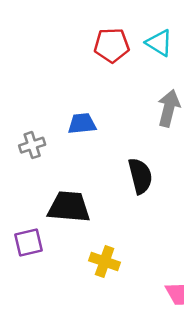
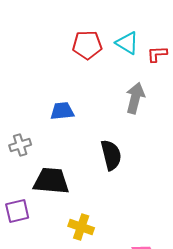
gray cross: (32, 145) -> (20, 145), moved

